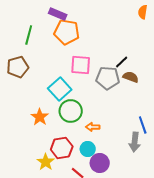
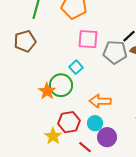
cyan square: (60, 89) -> (76, 67), moved, size x0.6
green circle: (71, 111) -> (61, 85), moved
orange arrow: (93, 127) -> (100, 101), size x1.5

